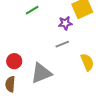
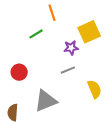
red circle: (14, 61) -> (19, 72), moved

